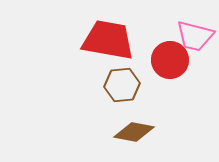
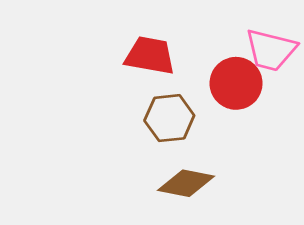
red trapezoid: (108, 40) -> (150, 56), size x0.7

